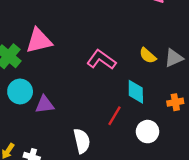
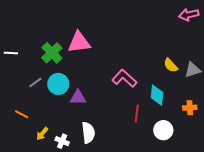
pink L-shape: (101, 60) -> (124, 78), moved
red line: (115, 116) -> (137, 114), turned -30
white semicircle: (82, 141) -> (88, 133), moved

